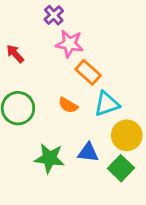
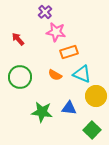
orange rectangle: (88, 72) -> (69, 52), turned -60
cyan triangle: (107, 104) -> (82, 74), turned 42
green square: (121, 168) -> (92, 130), moved

